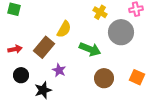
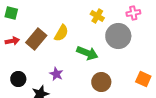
brown rectangle: (44, 47) -> (36, 39), moved
red arrow: (15, 49) -> (12, 41), moved
orange square: (137, 77) -> (143, 79), moved

